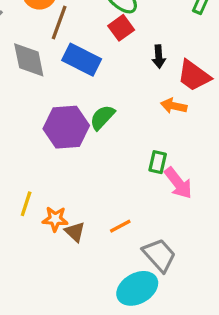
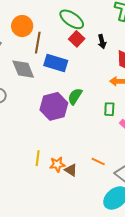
black arrow: (159, 57) -> (102, 42), moved
green rectangle: (158, 162) -> (109, 109), moved
orange line: (120, 226) -> (98, 161), turned 64

